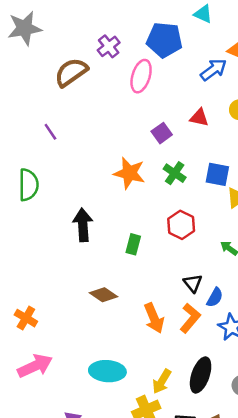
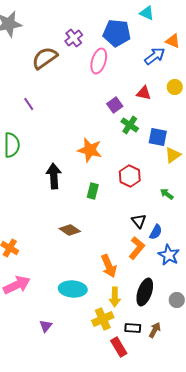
orange star: (129, 173) -> (90, 150), moved
green cross: (175, 173) -> (130, 125), moved
orange arrow: (154, 318) -> (109, 266), moved
yellow arrow: (162, 381) -> (115, 297), turned -30

